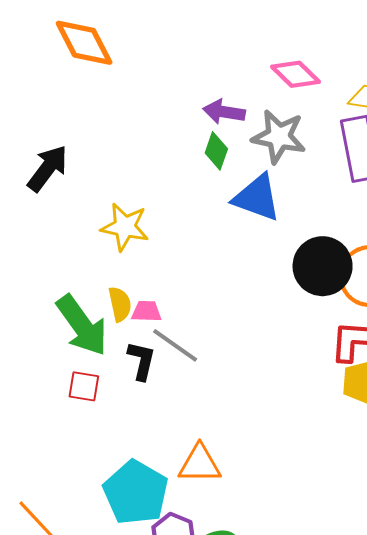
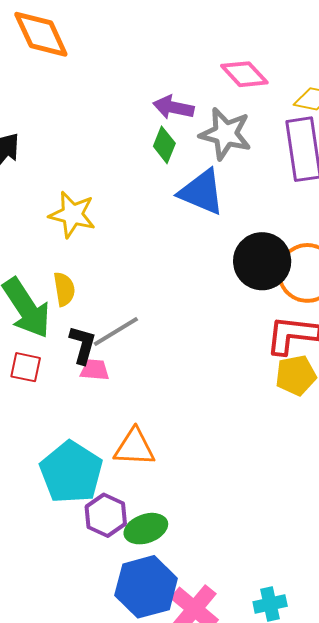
pink trapezoid: (146, 311) -> (95, 370), moved
gray line: (175, 345) -> (116, 331), turned -69

